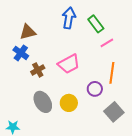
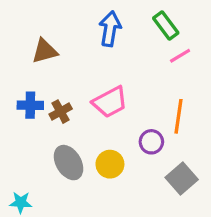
green rectangle: (96, 24) -> (166, 26), moved
pink line: (107, 43) -> (180, 56), moved
blue cross: (21, 53) -> (30, 105), moved, turned -35

